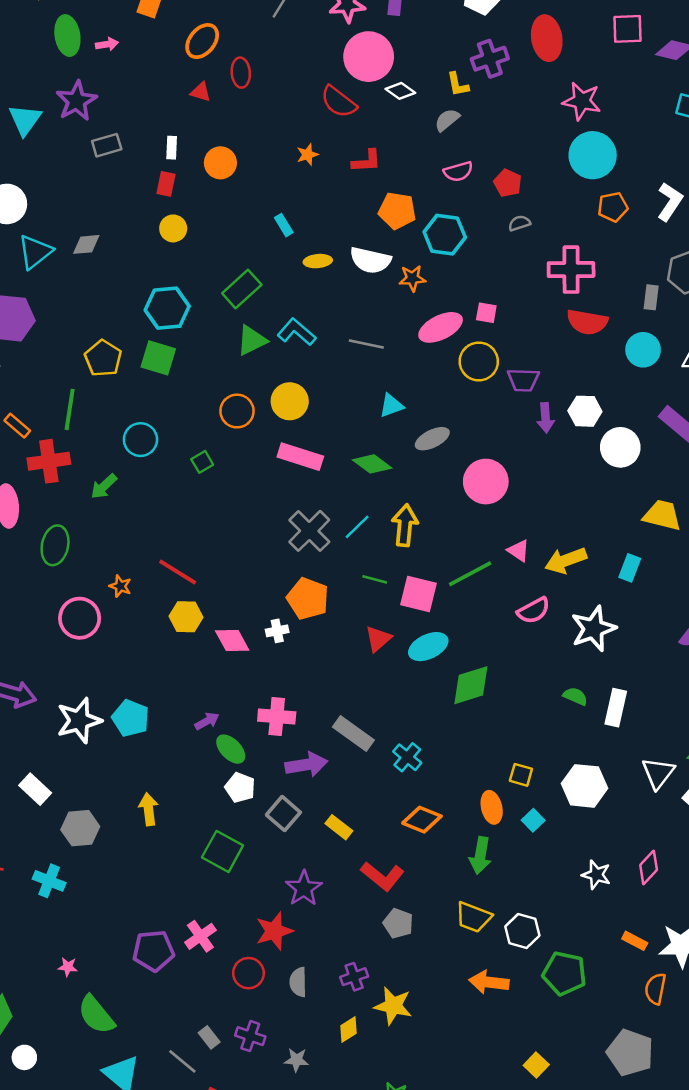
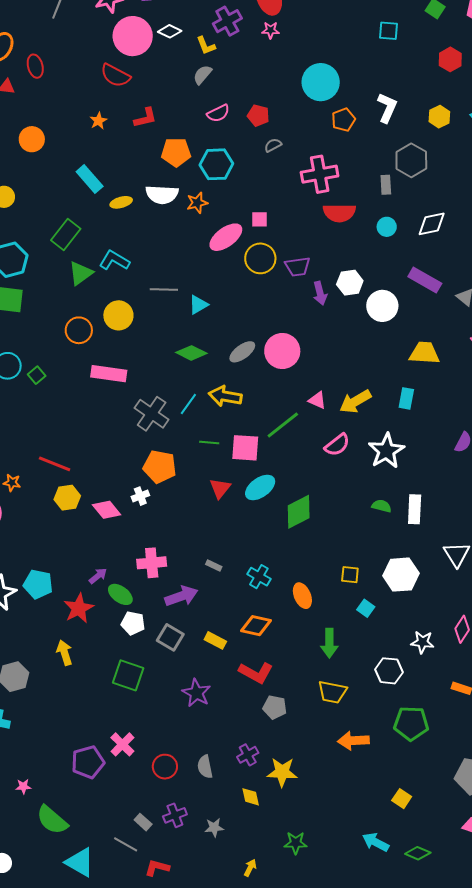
white diamond: (400, 91) -> (170, 31), moved
pink star: (582, 101) -> (271, 30), moved, size x0.6
cyan rectangle: (284, 225) -> (90, 179), size x1.6
gray line: (366, 344) -> (164, 289), moved
cyan circle: (643, 350) -> (387, 227), size x0.7
gray ellipse: (432, 439) -> (242, 352), moved
pink rectangle: (300, 457) -> (109, 374), moved
green square: (202, 462) -> (37, 375), moved
yellow arrow: (405, 525) -> (225, 396), turned -76
gray rectangle: (353, 734) -> (214, 565), size x0.5
orange ellipse: (492, 807) -> (302, 596), moved
orange diamond: (422, 820) -> (256, 626), moved
red star: (274, 931) -> (79, 608), moved
white hexagon: (522, 931) -> (389, 671), moved
yellow diamond: (348, 1030) -> (251, 797), turned -60
purple cross: (250, 1036) -> (175, 815), turned -30

